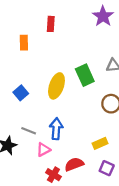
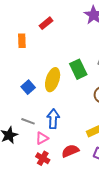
red rectangle: (51, 24) -> (46, 23), turned 48
blue square: (21, 93) -> (28, 87), moved
red cross: (53, 175) -> (43, 158), moved

